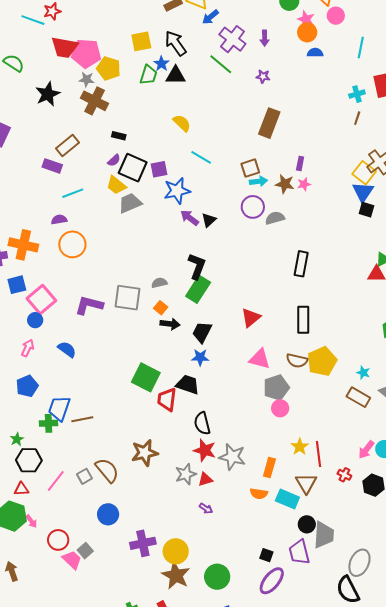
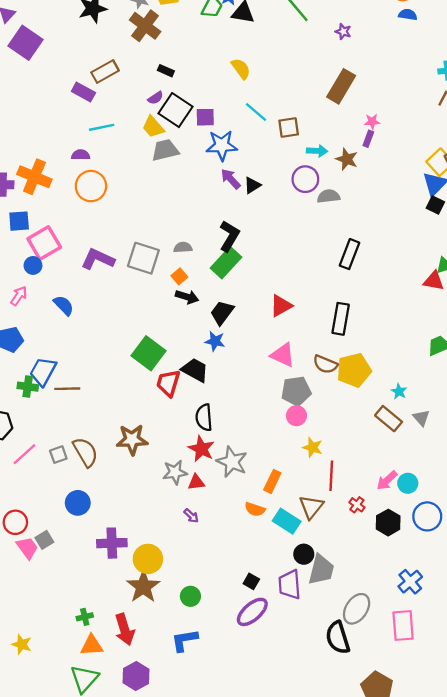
brown square: (250, 168) -> (289, 128), moved
pink star: (304, 184) -> (372, 122), moved
yellow star: (300, 447) -> (313, 447), moved, turned -30
green circle: (217, 577) -> (190, 596), size x0.7

